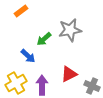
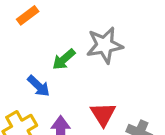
red triangle: (69, 74) -> (103, 114), turned -36

